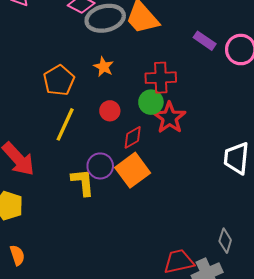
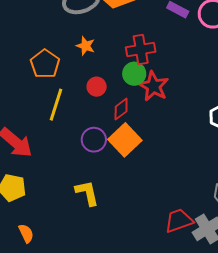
yellow L-shape: (83, 182) -> (87, 193), moved

